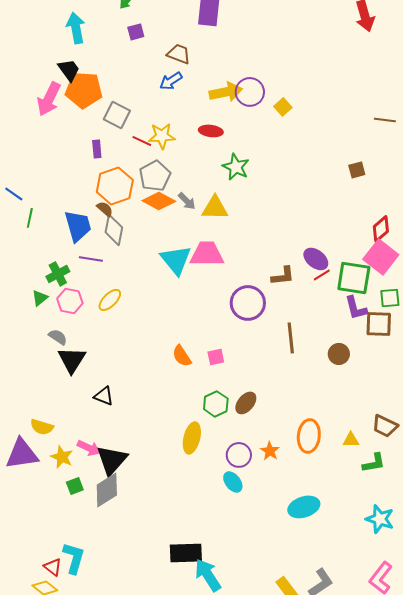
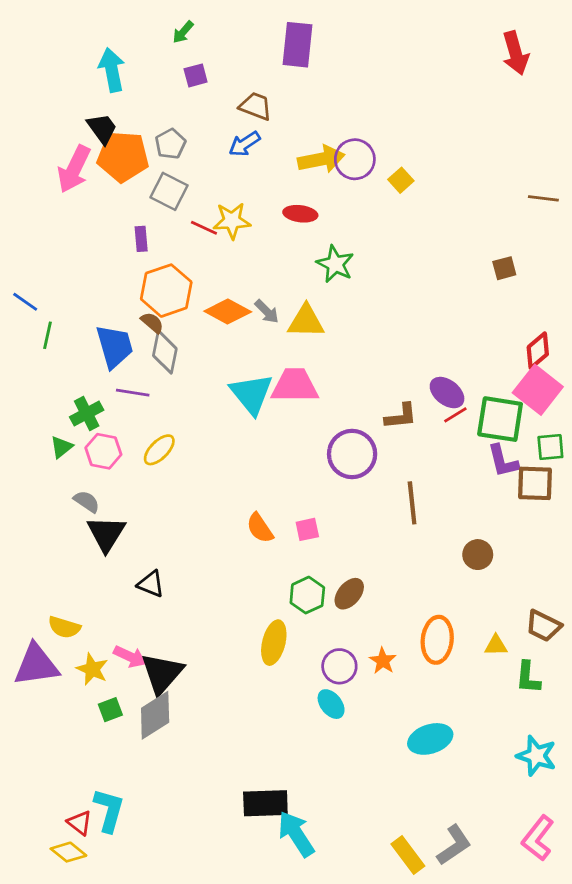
gray pentagon: (155, 176) -> (170, 144), moved, size x0.7
brown circle: (339, 354) -> (478, 555), moved
green L-shape: (374, 463) -> (528, 678), turned 105

